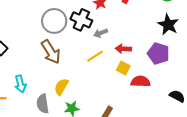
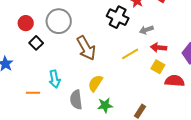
gray circle: (54, 21) -> (59, 21), moved
gray arrow: (101, 33) -> (146, 30), moved

